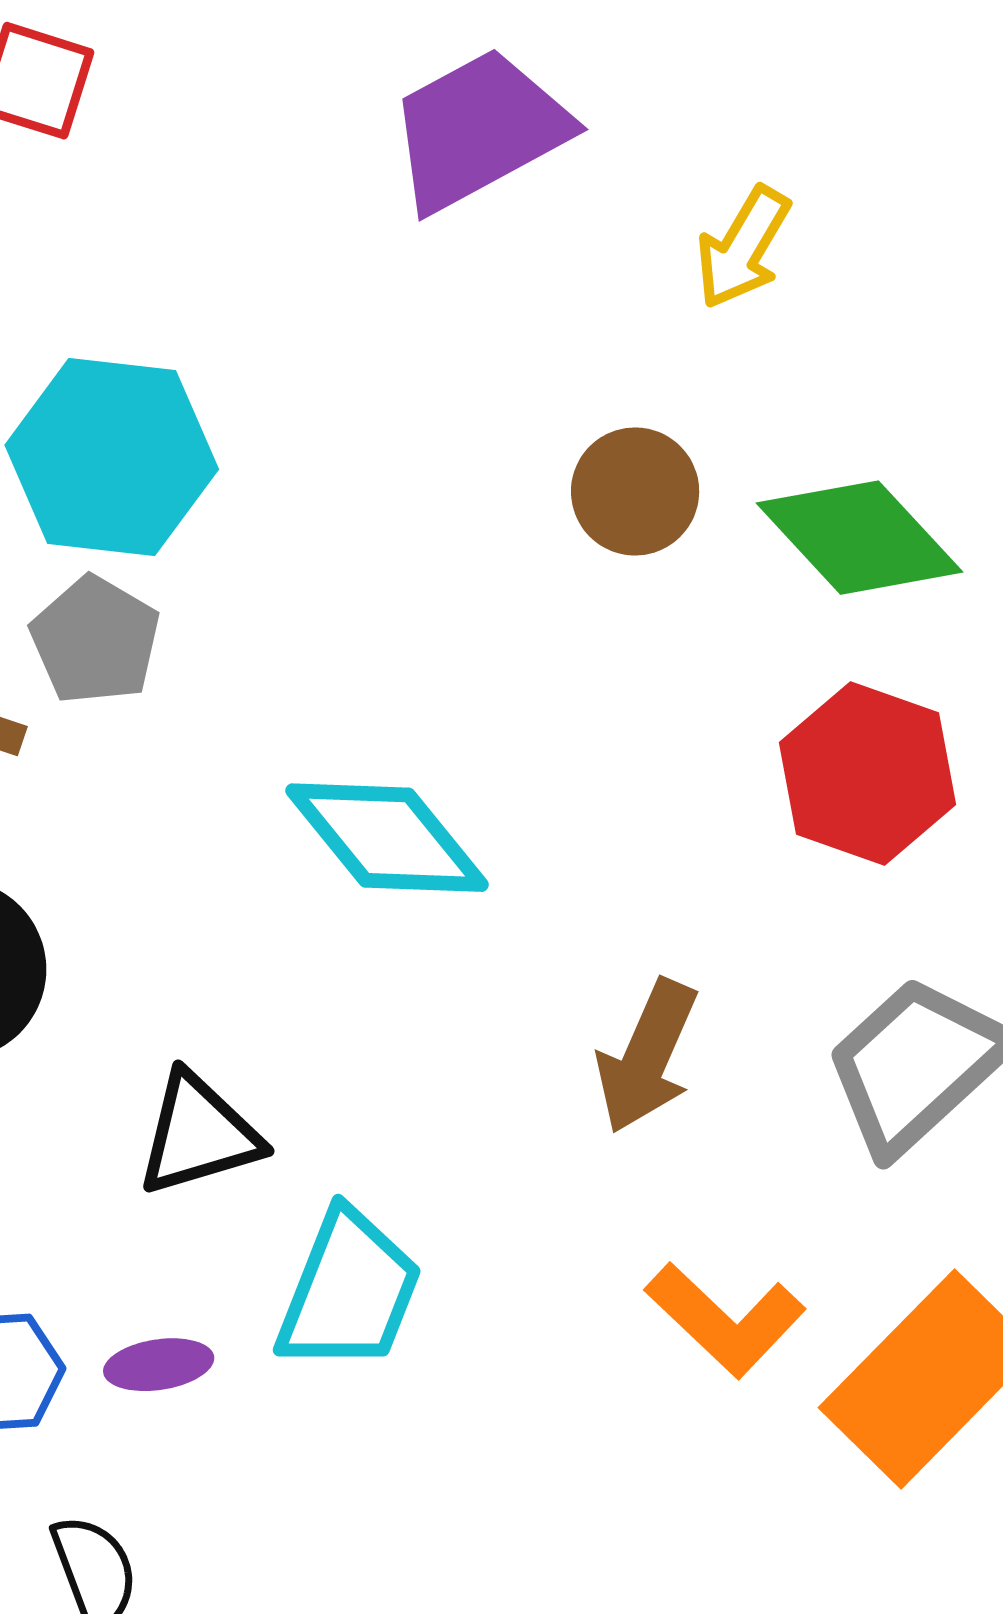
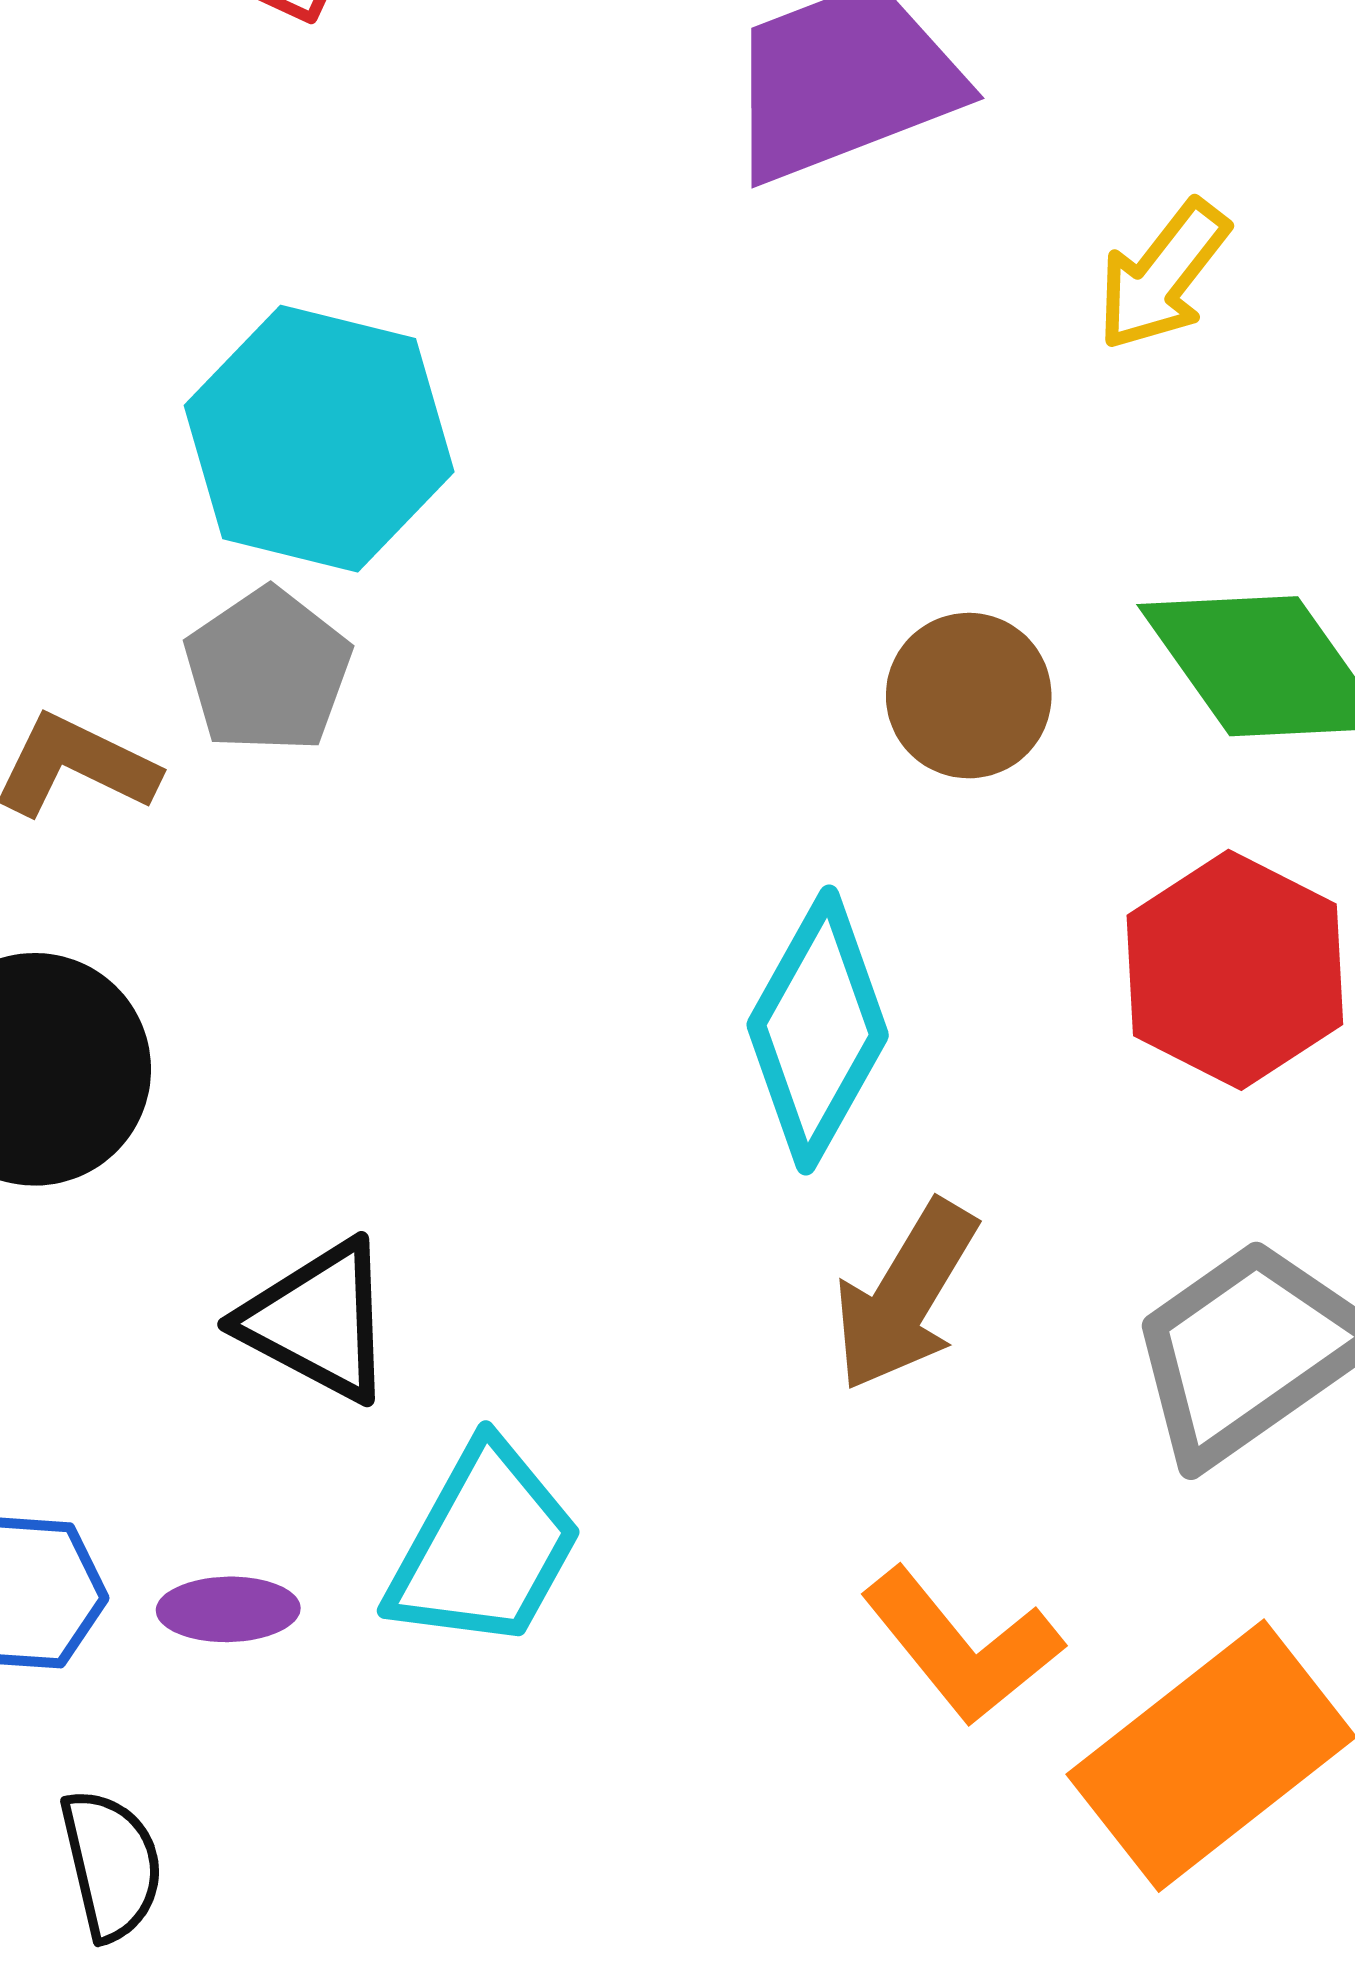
brown circle: (635, 491) -> (969, 696), moved
cyan diamond: (387, 838) -> (818, 1030), moved, turned 61
black triangle: (199, 1134) -> (318, 1321), turned 37

